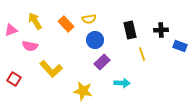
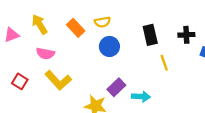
pink semicircle: (30, 46) -> (45, 53), moved
purple rectangle: (102, 62) -> (116, 87), moved
red square: (14, 79) -> (20, 81), moved

